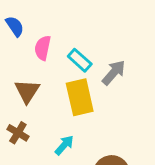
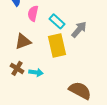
brown triangle: (27, 91) -> (23, 41), turned 36
cyan arrow: (64, 145) -> (36, 72), moved, turned 56

